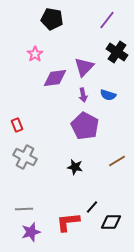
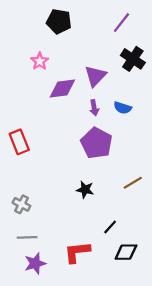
red rectangle: (17, 125) -> (19, 142), size x1.5
gray cross: (25, 157) -> (21, 204), moved, size x0.7
black line: (92, 207) -> (110, 227), moved

